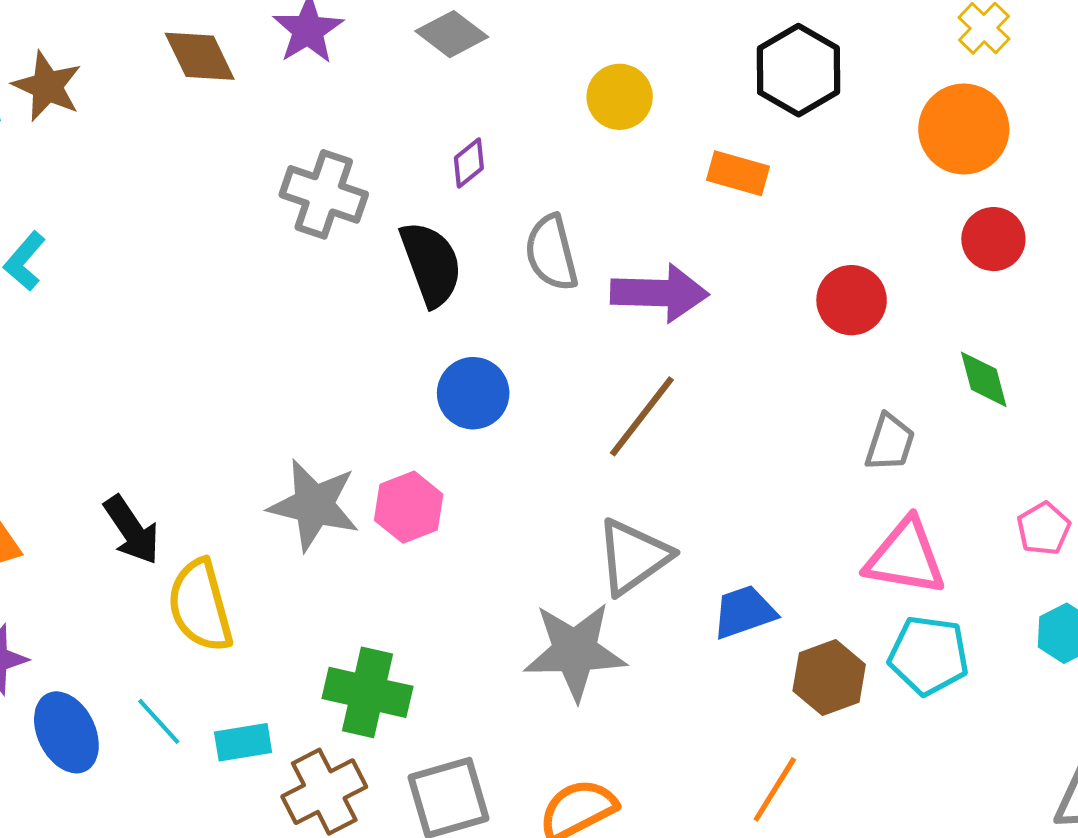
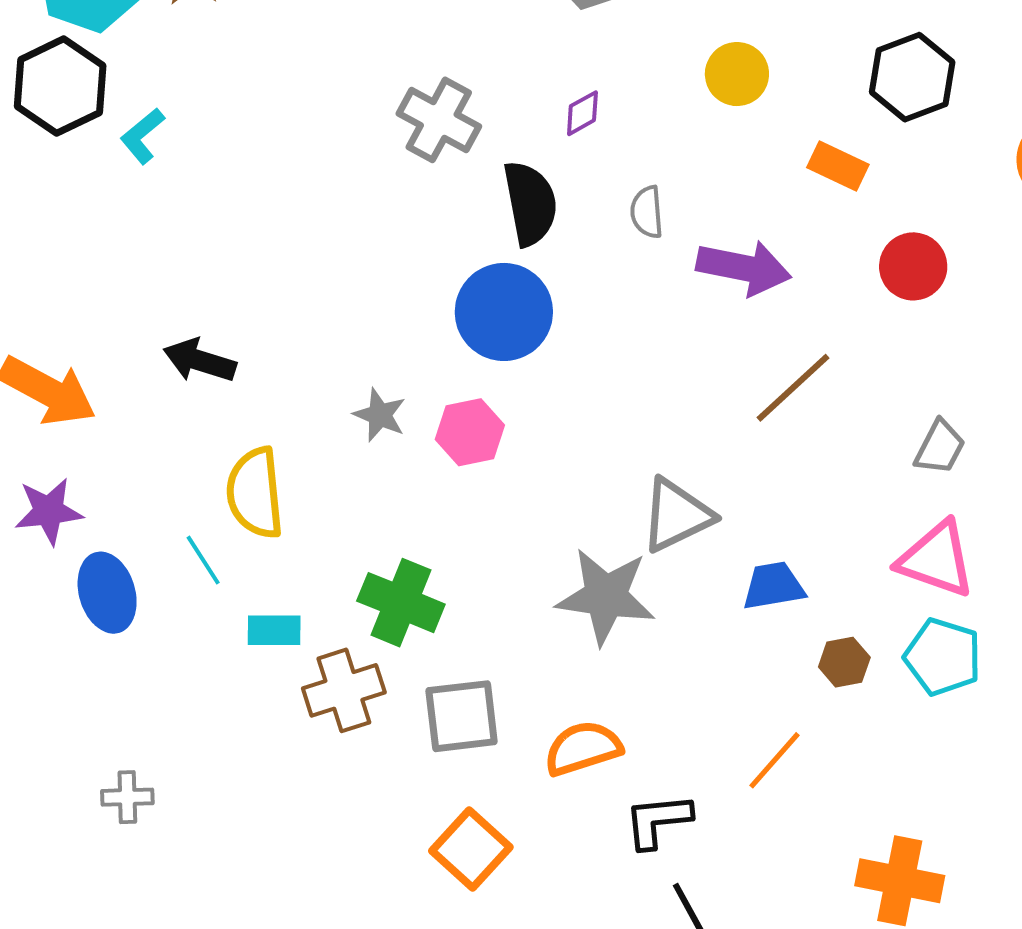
gray semicircle: (551, 253) -> (647, 212), size x0.7
red circle: (852, 300) -> (913, 266), moved
blue circle: (473, 393) -> (504, 312), moved, size x1.4
brown line: (642, 416) -> (793, 388), moved
gray star: (314, 505) -> (380, 415), size x0.6
black arrow: (132, 530) -> (200, 361), moved, turned 132
brown hexagon: (829, 678) -> (844, 662), size x0.7
cyan line: (159, 721) -> (203, 560), moved

